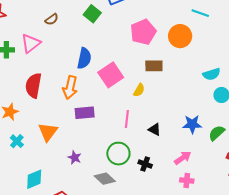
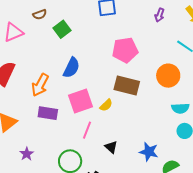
green square: (92, 14) -> (62, 29), moved
orange circle: (180, 36) -> (168, 76), moved
blue semicircle: (84, 58) -> (71, 68), moved
brown rectangle: (154, 66) -> (127, 86), size x1.4
pink square: (111, 75) -> (80, 101), moved

